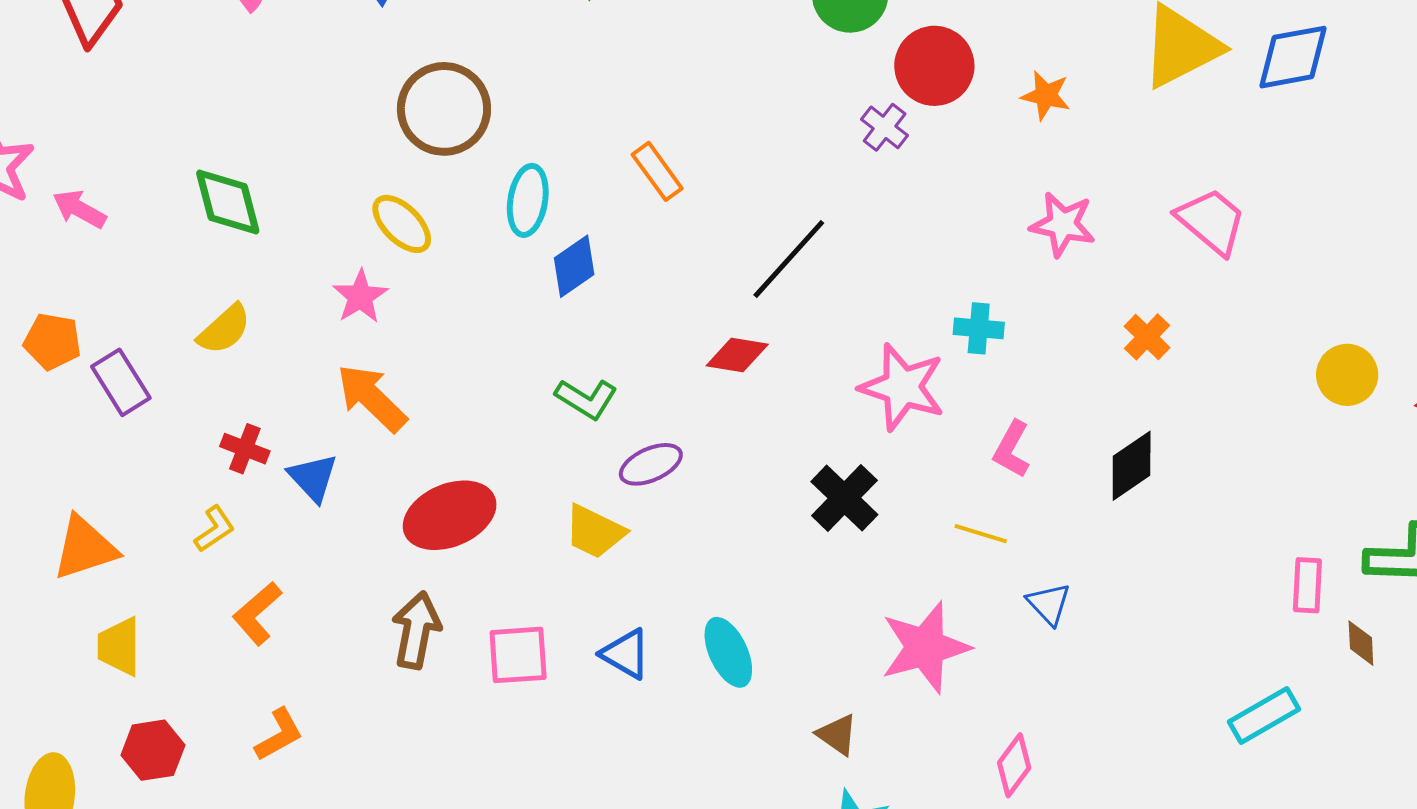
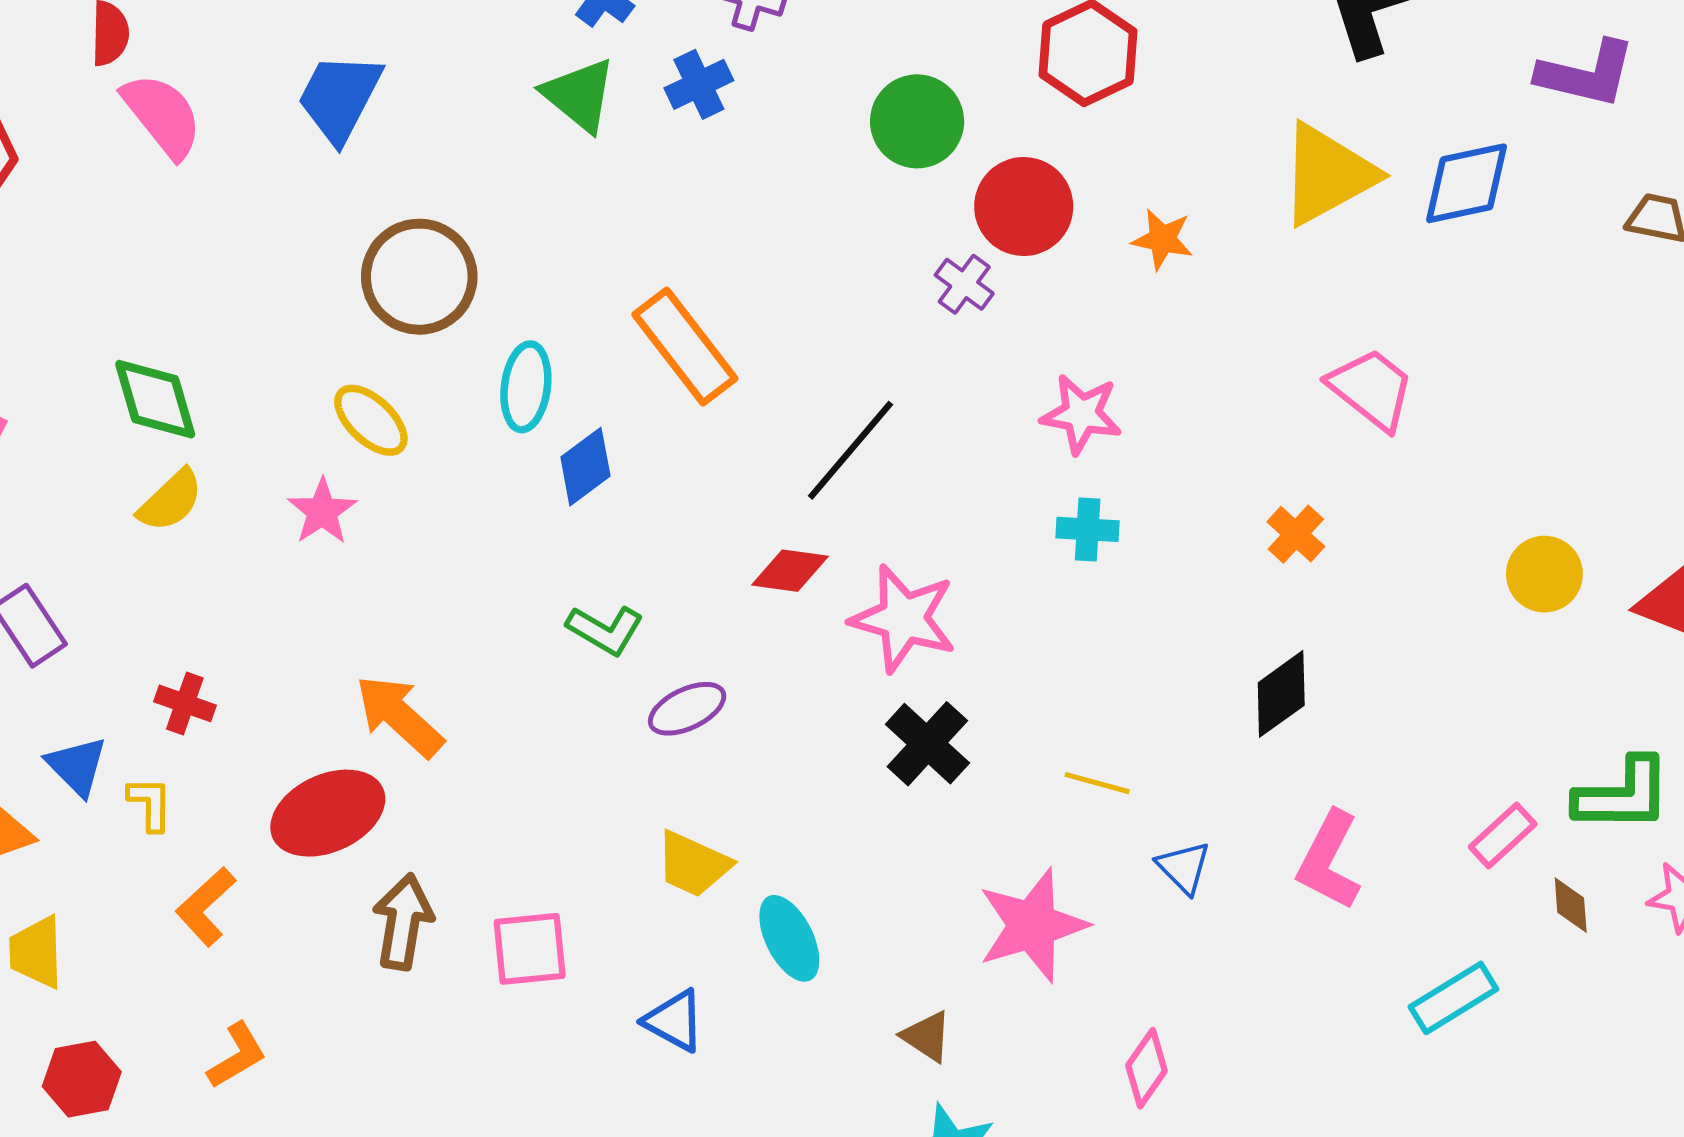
orange rectangle: (657, 171) -> (685, 347), size x1.6
pink star: (1063, 224) -> (1081, 414), moved
yellow semicircle: (224, 329) -> (171, 501), moved
pink star: (902, 387) -> (903, 619), moved
orange arrow: (372, 398) -> (399, 716), moved
pink L-shape: (1012, 449) -> (1329, 860), moved, size x1.4
blue triangle: (313, 478) -> (77, 766), moved
red ellipse: (450, 515) -> (328, 813), moved
yellow L-shape: (214, 529) -> (150, 804), turned -54
yellow trapezoid: (595, 532) -> (693, 864), moved
pink rectangle: (1307, 585) -> (1503, 835), turned 46
blue triangle: (626, 654) -> (674, 1021), moved

